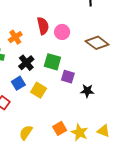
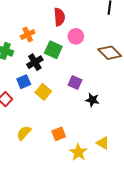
red semicircle: (43, 26) -> (59, 17), moved
green square: (52, 62) -> (53, 50), moved
yellow star: (79, 133) -> (78, 152), moved

